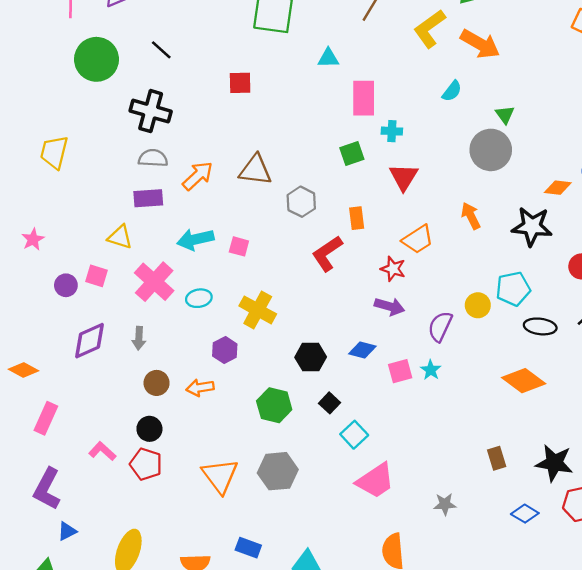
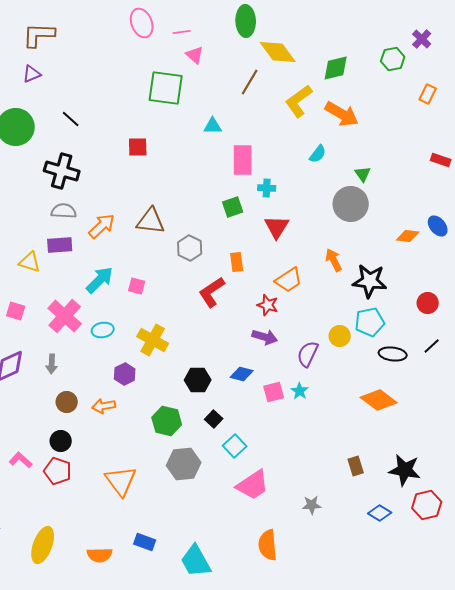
black star: (532, 226) -> (370, 281), moved
yellow triangle: (120, 237) -> (30, 262), moved
cyan arrow: (195, 239) -> (100, 280), turned 148
gray hexagon: (278, 471) -> (184, 464), moved

